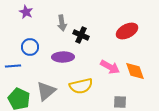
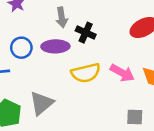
purple ellipse: (63, 57) -> (55, 46), moved
yellow semicircle: (81, 86) -> (86, 73), moved

